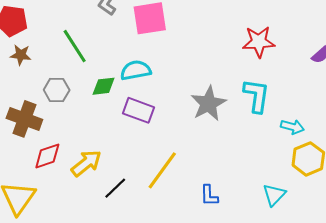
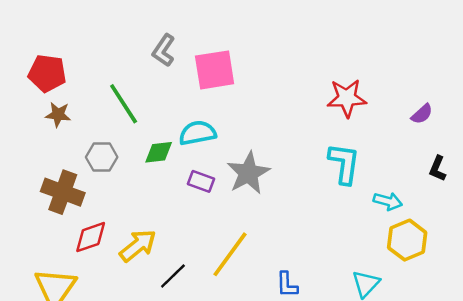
gray star: (208, 104) -> (248, 173), moved
purple rectangle: (138, 110) -> (201, 181), size x0.7

